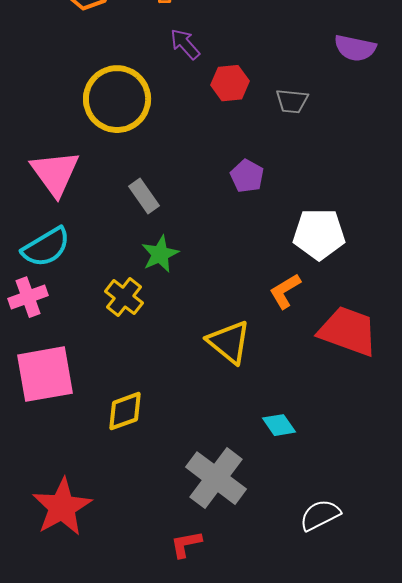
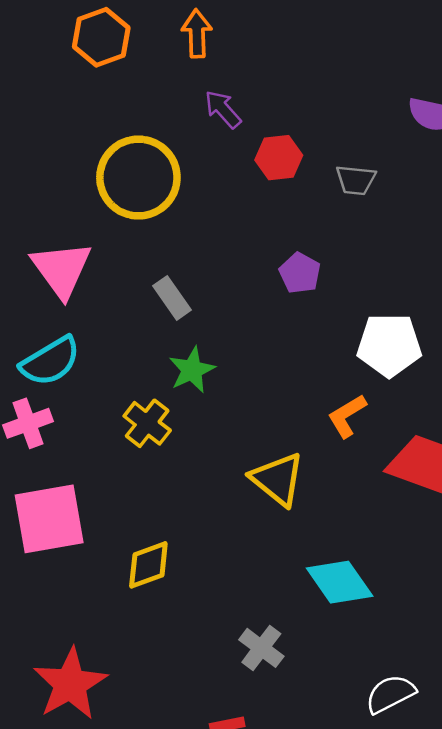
cyan diamond: (279, 425) -> (340, 582), size x1.6
gray cross: (216, 478) -> (261, 648), size x0.6

